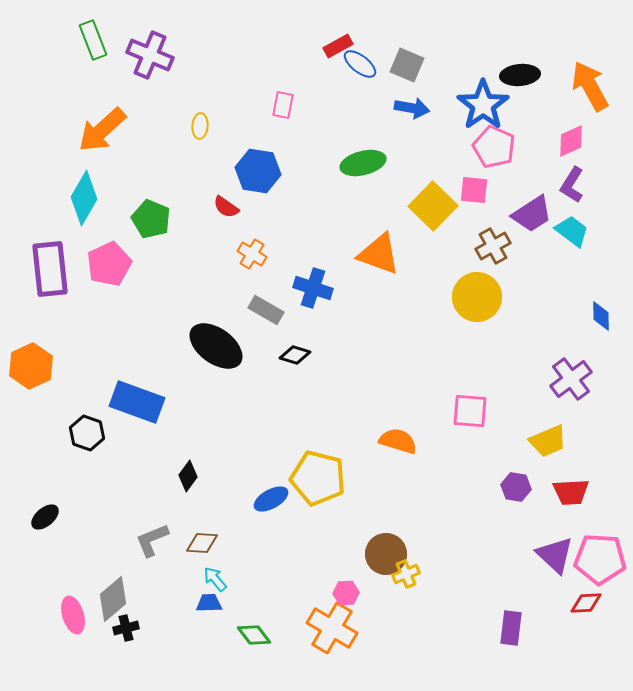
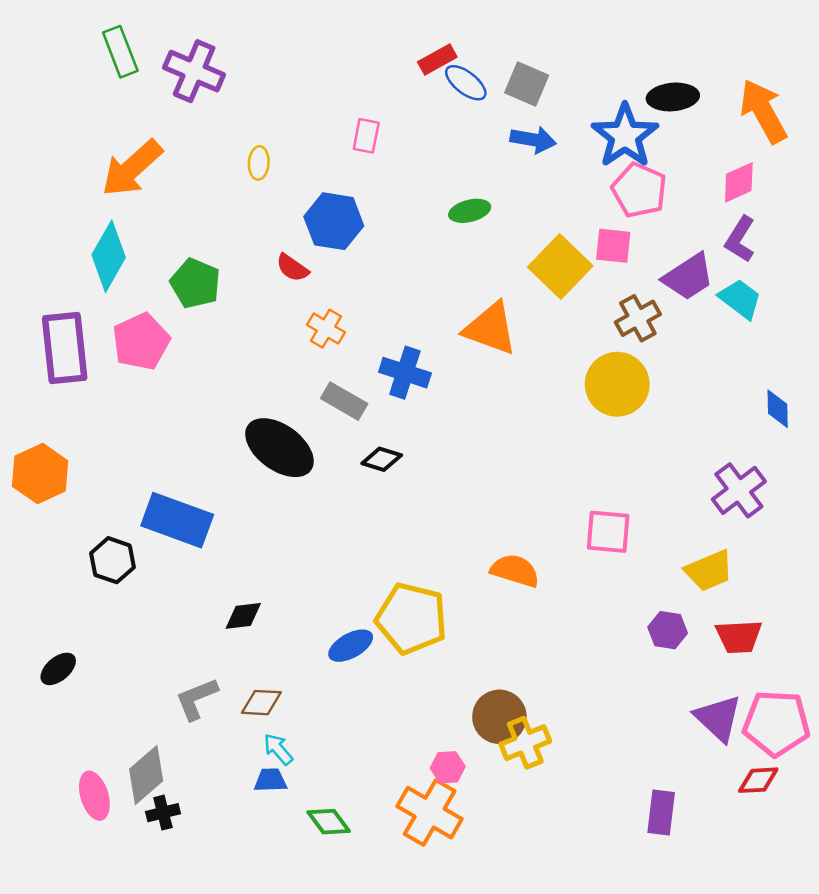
green ellipse: (363, 163) -> (470, 211), size x0.7
black diamond: (188, 476) -> (243, 616), turned 48
yellow cross: (406, 574) -> (525, 743), size x1.4

